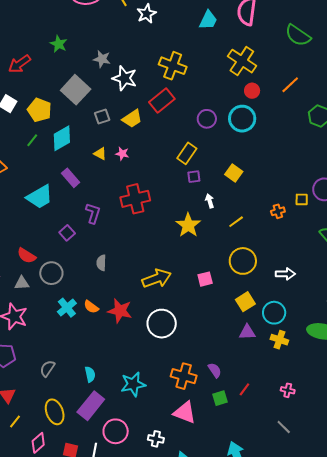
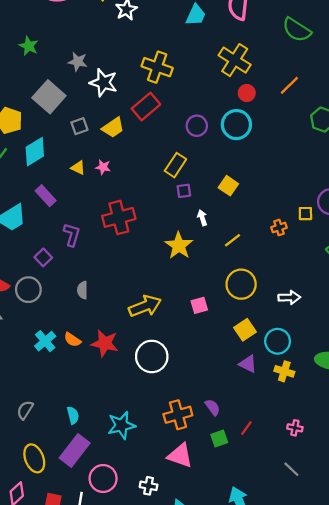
gray circle: (51, 273) -> (28, 290), moved
purple triangle: (247, 332) -> (248, 364), turned 30
orange cross: (184, 376) -> (178, 415), turned -30

